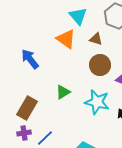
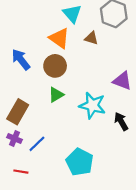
brown circle: (100, 65) -> (55, 66), moved
purple cross: (24, 133) -> (14, 138), turned 32

